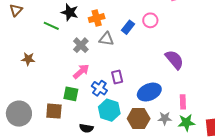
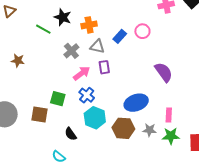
pink arrow: (81, 71) -> (82, 73), moved
purple rectangle: (117, 77) -> (104, 67), moved
black semicircle: (86, 128) -> (71, 134), turned 40

